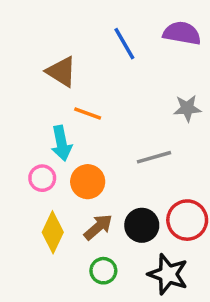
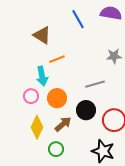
orange line: (88, 114) -> (57, 59), turned -42
black circle: (142, 225) -> (86, 110), moved
green circle: (103, 271) -> (56, 149), moved

